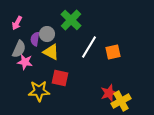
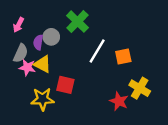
yellow triangle: (51, 52) -> (43, 64), moved
red star: (109, 93) -> (119, 101), turned -30
yellow cross: (121, 101) -> (140, 88), moved, turned -30

